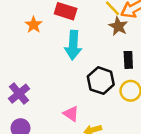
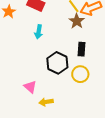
cyan arrow: (73, 45) -> (39, 32), size x0.6

